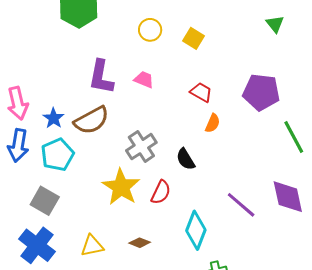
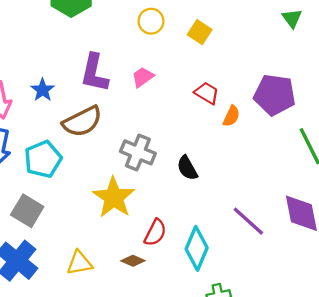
pink trapezoid: (144, 79) -> (143, 77), turned -60
blue star: (53, 118) -> (43, 90), moved
orange semicircle: (213, 123) -> (231, 116), moved
gray cross: (141, 147) -> (138, 152), turned -36
red semicircle: (161, 192) -> (155, 233), moved

